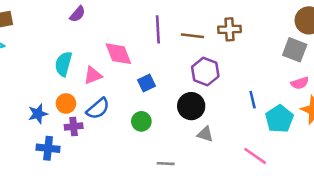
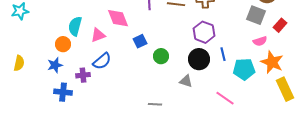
purple hexagon: (205, 72) -> (204, 32), moved
orange circle: (66, 103) -> (63, 44), moved
black circle: (191, 106) -> (199, 59), moved
cyan pentagon: (279, 119) -> (244, 69), turned 30
green circle: (141, 121) -> (161, 56), moved

